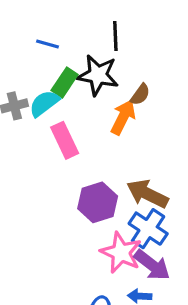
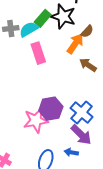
brown arrow: (147, 194) -> (88, 65), moved, size x0.7
purple hexagon: (98, 202) -> (51, 109), moved
pink star: (121, 253) -> (36, 120), moved, turned 30

